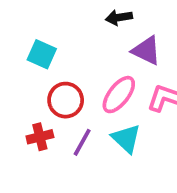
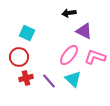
red circle: (66, 100) -> (19, 57), moved
purple line: (82, 142) -> (49, 81), turned -70

